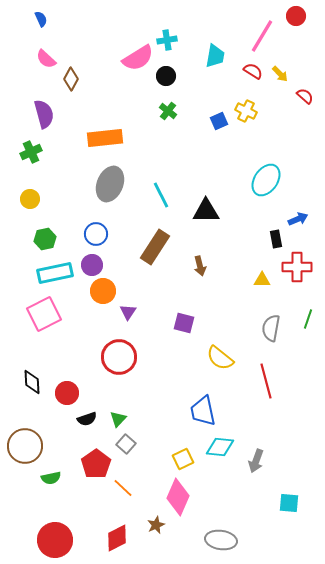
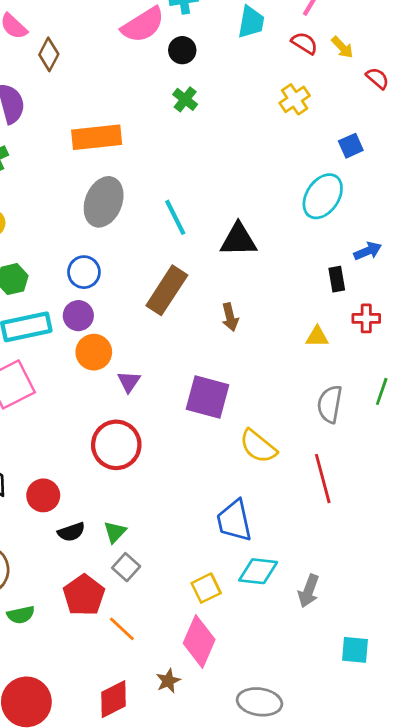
yellow cross: (246, 111) -> (295, 99), turned 30
blue square: (219, 121) -> (351, 146), moved
red cross: (297, 267) -> (366, 318), size x0.7
purple square: (184, 323) -> (208, 397), size x1.5

